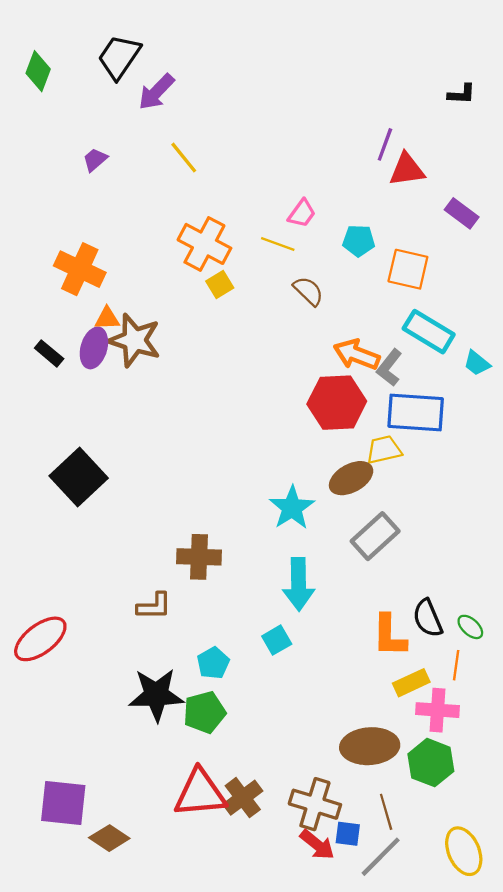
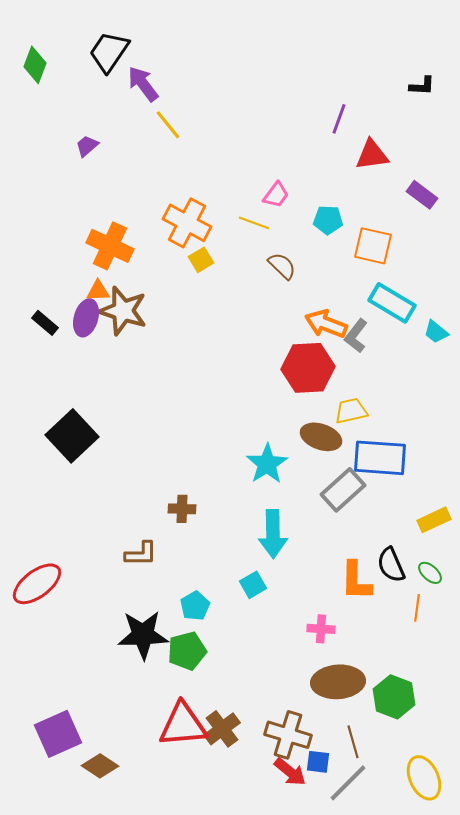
purple arrow: (156, 92) -> (143, 84), turned 99
purple line: (385, 144) -> (339, 119), moved
yellow line: (184, 158) -> (168, 125), moved
orange cross: (80, 269) -> (110, 246), moved
blue rectangle: (416, 412) -> (380, 458), moved
brown ellipse: (351, 478) -> (321, 437), turned 48
brown cross: (199, 557) -> (182, 509), size x0.7
yellow rectangle: (411, 683) -> (434, 520), moved
pink cross: (437, 710) -> (321, 629), moved, size x0.7
purple square: (63, 803) -> (58, 734), turned -30

